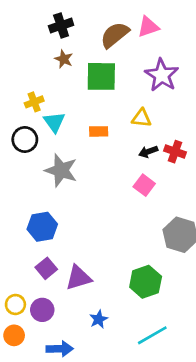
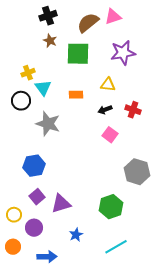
purple star: (162, 75) -> (123, 53), turned 30
black arrow: (148, 152) -> (105, 110), moved
yellow circle: (15, 305) -> (14, 215), moved

